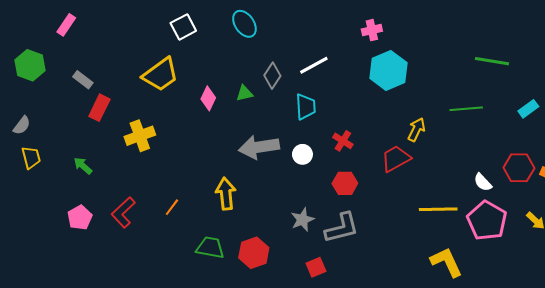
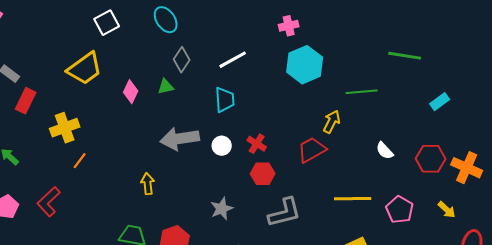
gray diamond: (272, 76) -> (182, 60), moved
green line: (466, 109) -> (362, 92), moved
red cross: (343, 141) -> (257, 144), moved
white semicircle: (483, 182) -> (385, 151), moved
yellow arrow: (226, 194) -> (148, 184), size x0.7
orange line: (172, 207) -> (80, 161), moved
pink pentagon: (487, 221) -> (400, 210), size x0.7
gray L-shape: (342, 228) -> (285, 213), moved

